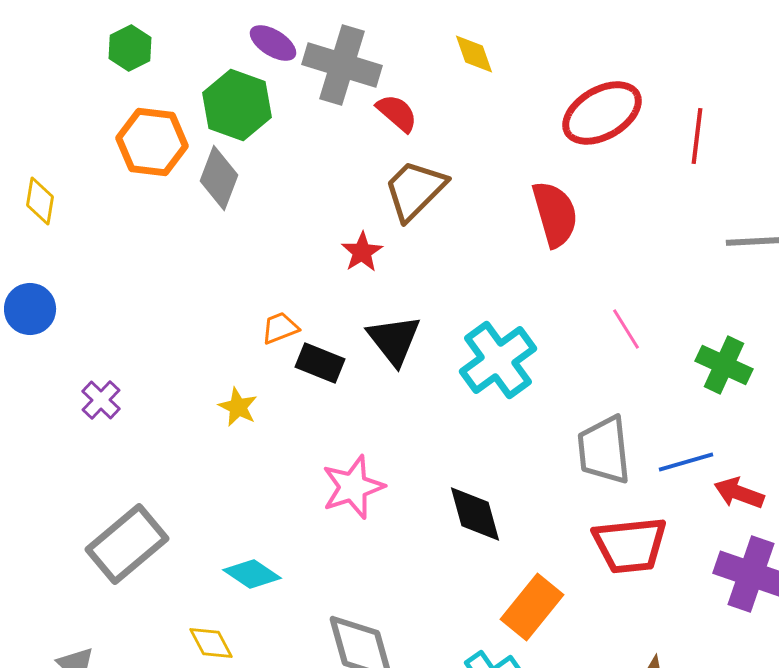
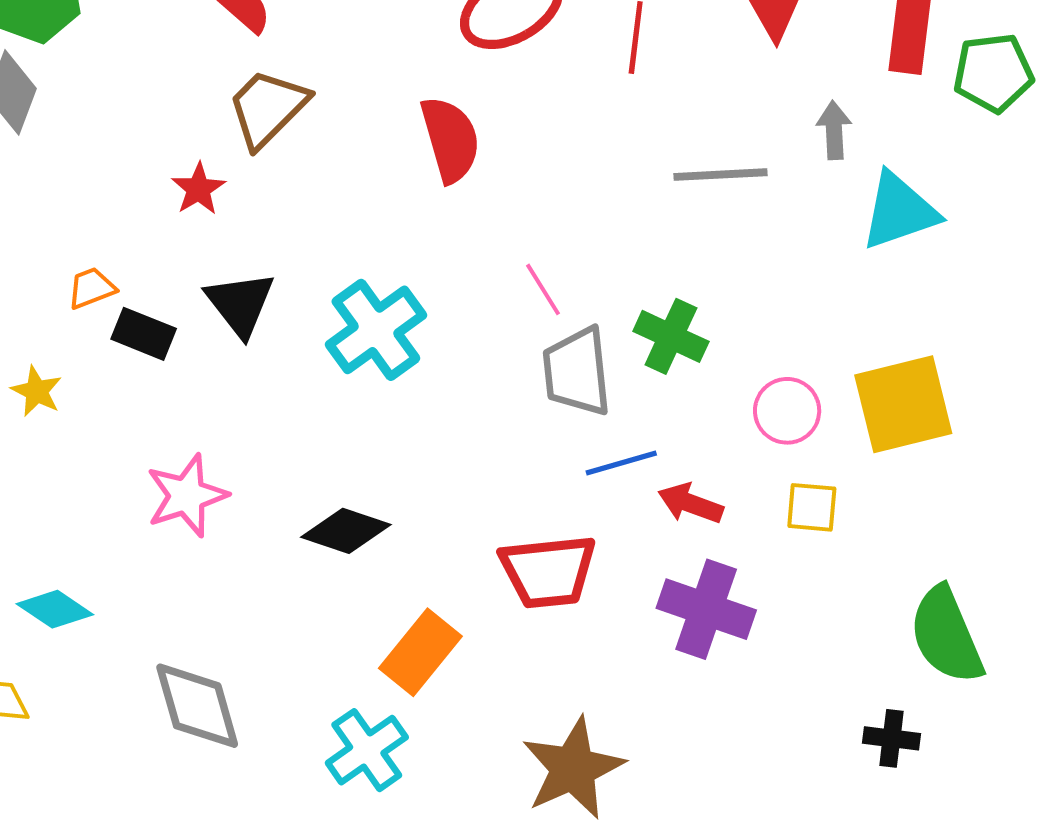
gray trapezoid: (604, 450) -> (577, 372), moved
black diamond: (475, 514) -> (346, 531), turned -56

